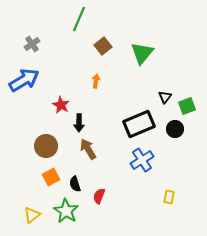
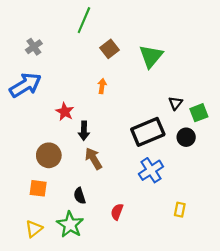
orange square: (51, 177) -> (38, 188), moved, turned 36
red semicircle: (99, 196) -> (117, 212), moved

